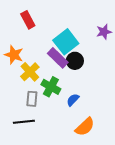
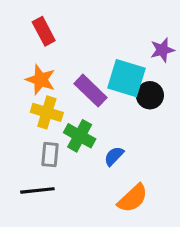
cyan square: (66, 42) -> (126, 78), moved, turned -35
orange star: (14, 55) -> (41, 80), moved
black circle: (75, 61) -> (150, 95), moved
yellow cross: (30, 72) -> (47, 112), turned -30

